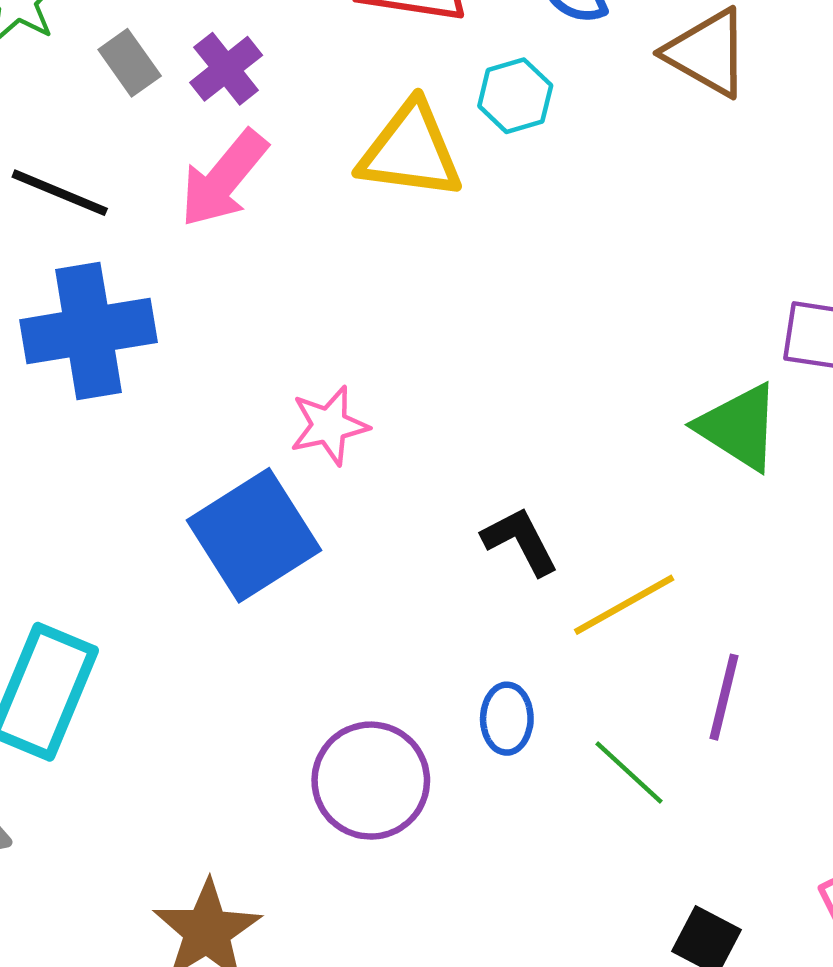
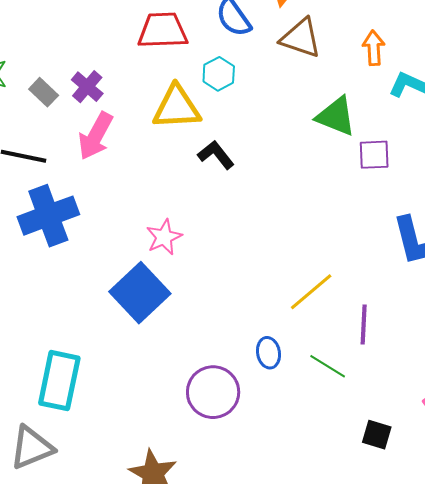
green triangle: (739, 427) -> (336, 116), moved
black L-shape: (520, 541) -> (216, 155), moved

